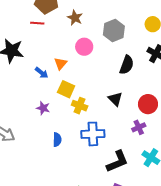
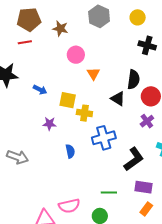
gray hexagon: (114, 31) -> (99, 16), moved
orange triangle: (60, 64) -> (93, 74), moved
black semicircle: (127, 65) -> (133, 79), moved

